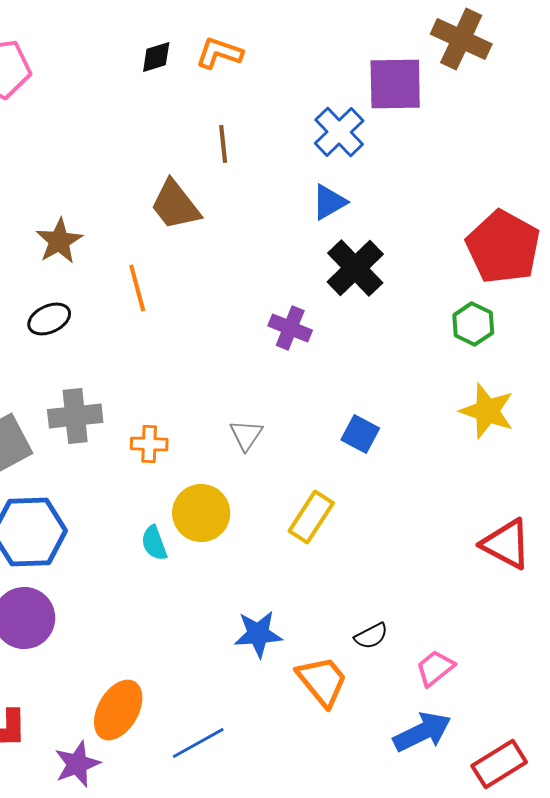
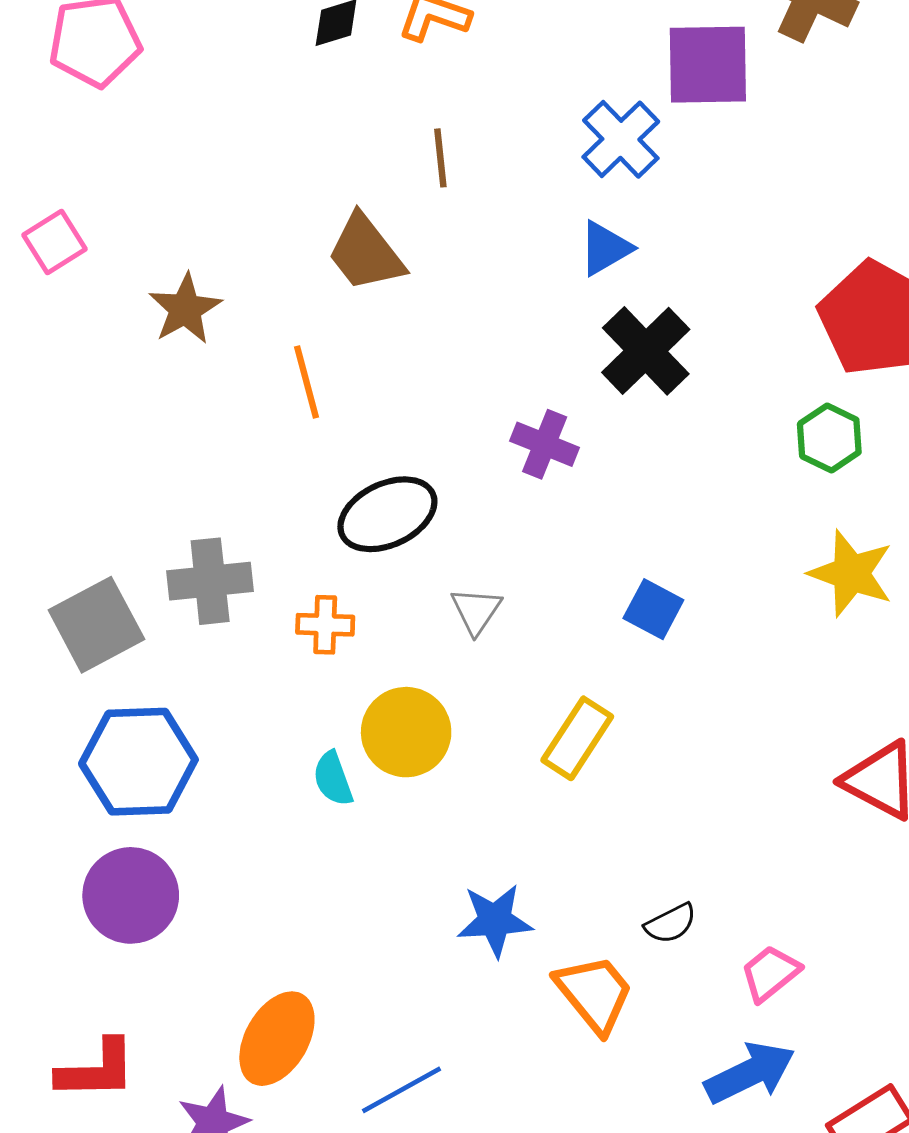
black ellipse: (49, 319) -> (387, 514), moved, size x1.5

